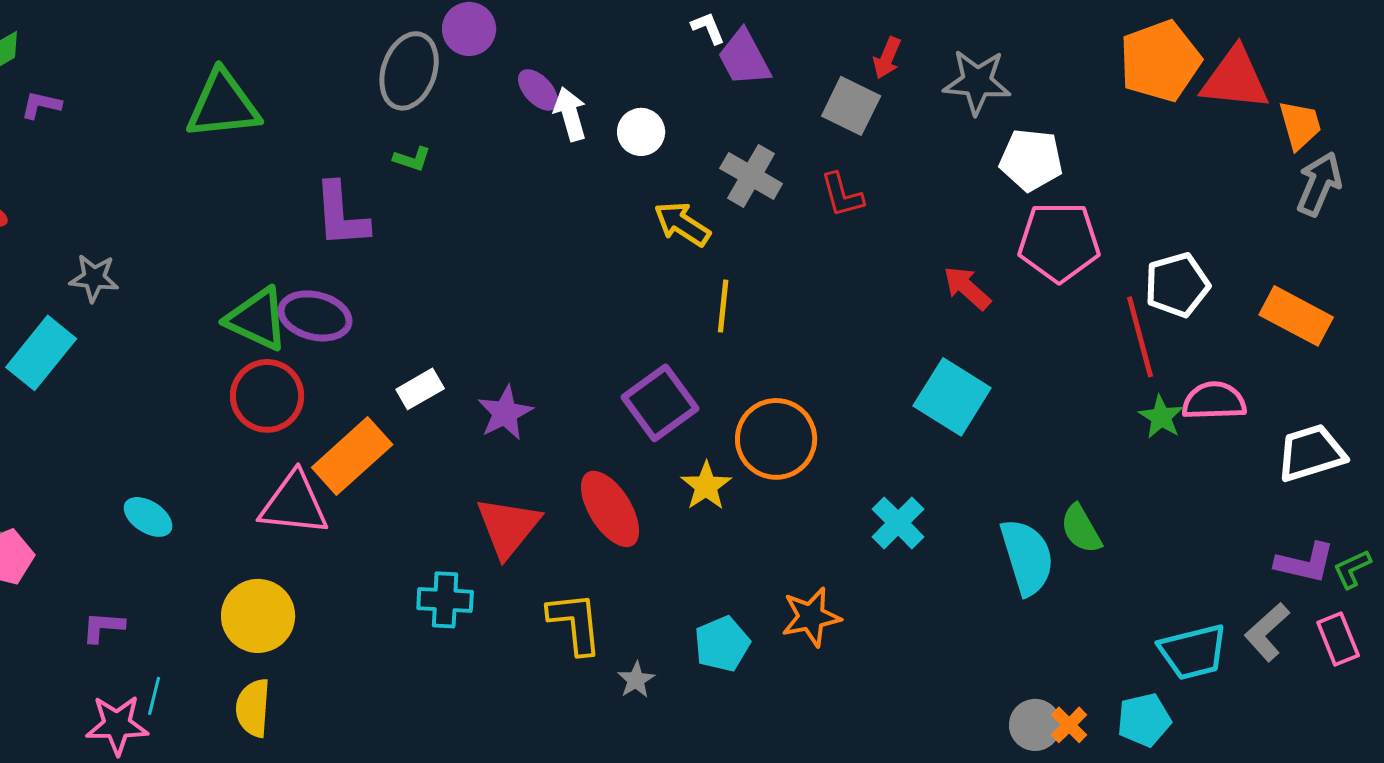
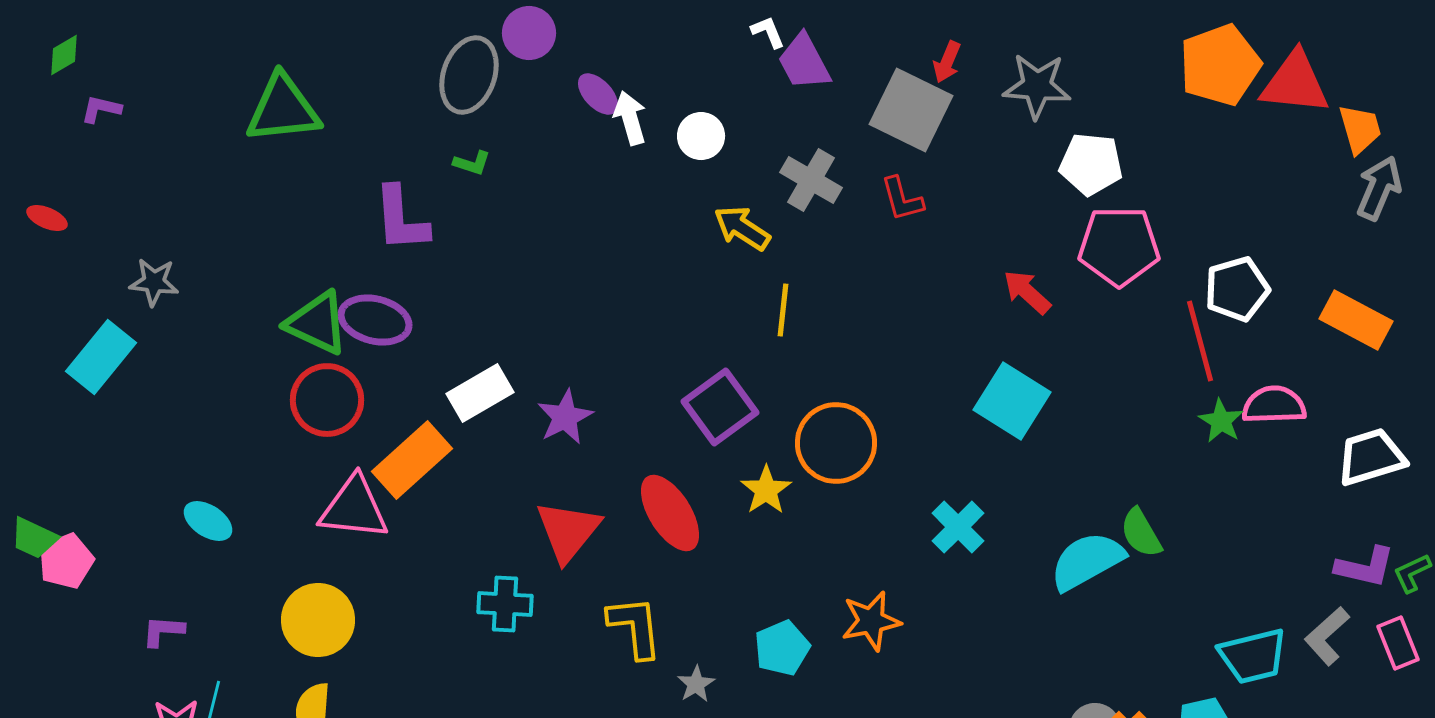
gray square: (851, 106) -> (911, 110), size x1.4
white rectangle: (420, 389) -> (480, 393), size x1.4
cyan semicircle: (1027, 557) -> (1087, 561), turned -102

